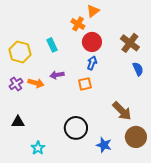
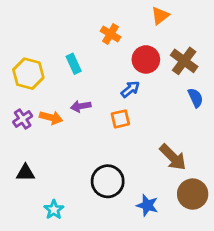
orange triangle: (93, 11) -> (160, 16), moved
red circle: (92, 42) -> (146, 59), moved
blue arrow: (92, 63) -> (130, 89), turned 32

